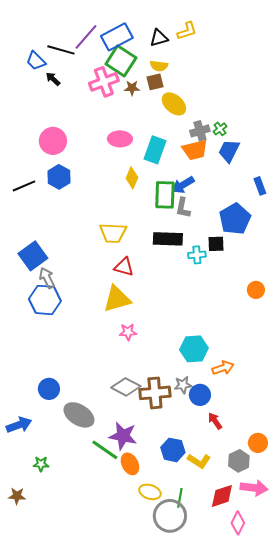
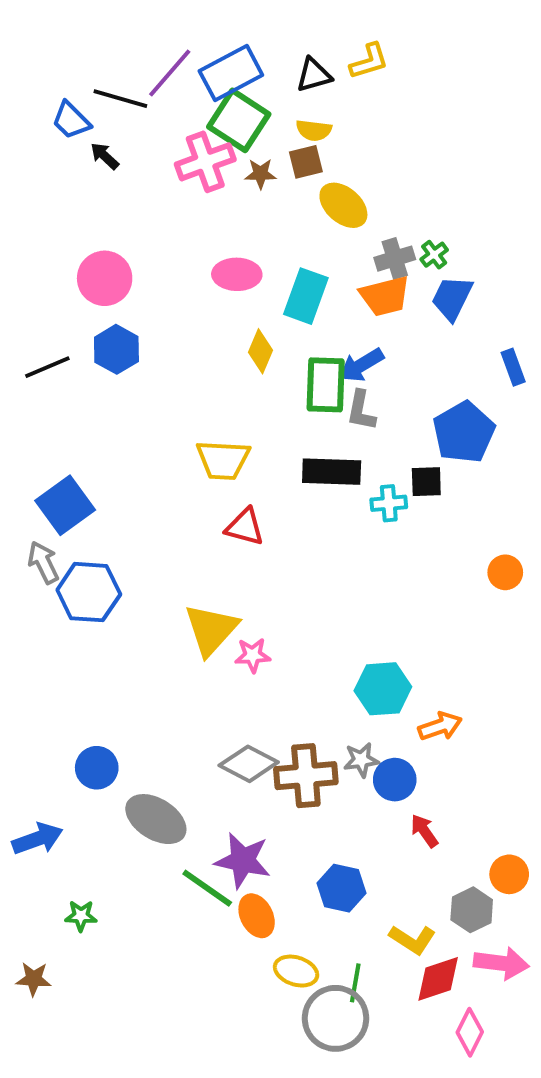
gray arrow: (47, 278) -> (43, 562), moved
yellow triangle: (117, 299) -> (211, 630), moved, turned -32
yellow L-shape: (199, 461) -> (412, 939), moved

